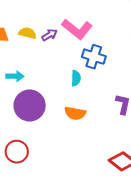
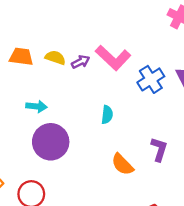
blue cross: (94, 57) -> (151, 79), moved, turned 35
orange semicircle: (75, 113) -> (122, 164), moved, turned 30

